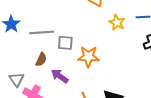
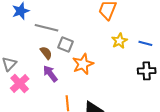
orange star: (88, 57) -> (83, 64), turned 30
brown semicircle: (41, 60) -> (46, 53), moved, turned -80

